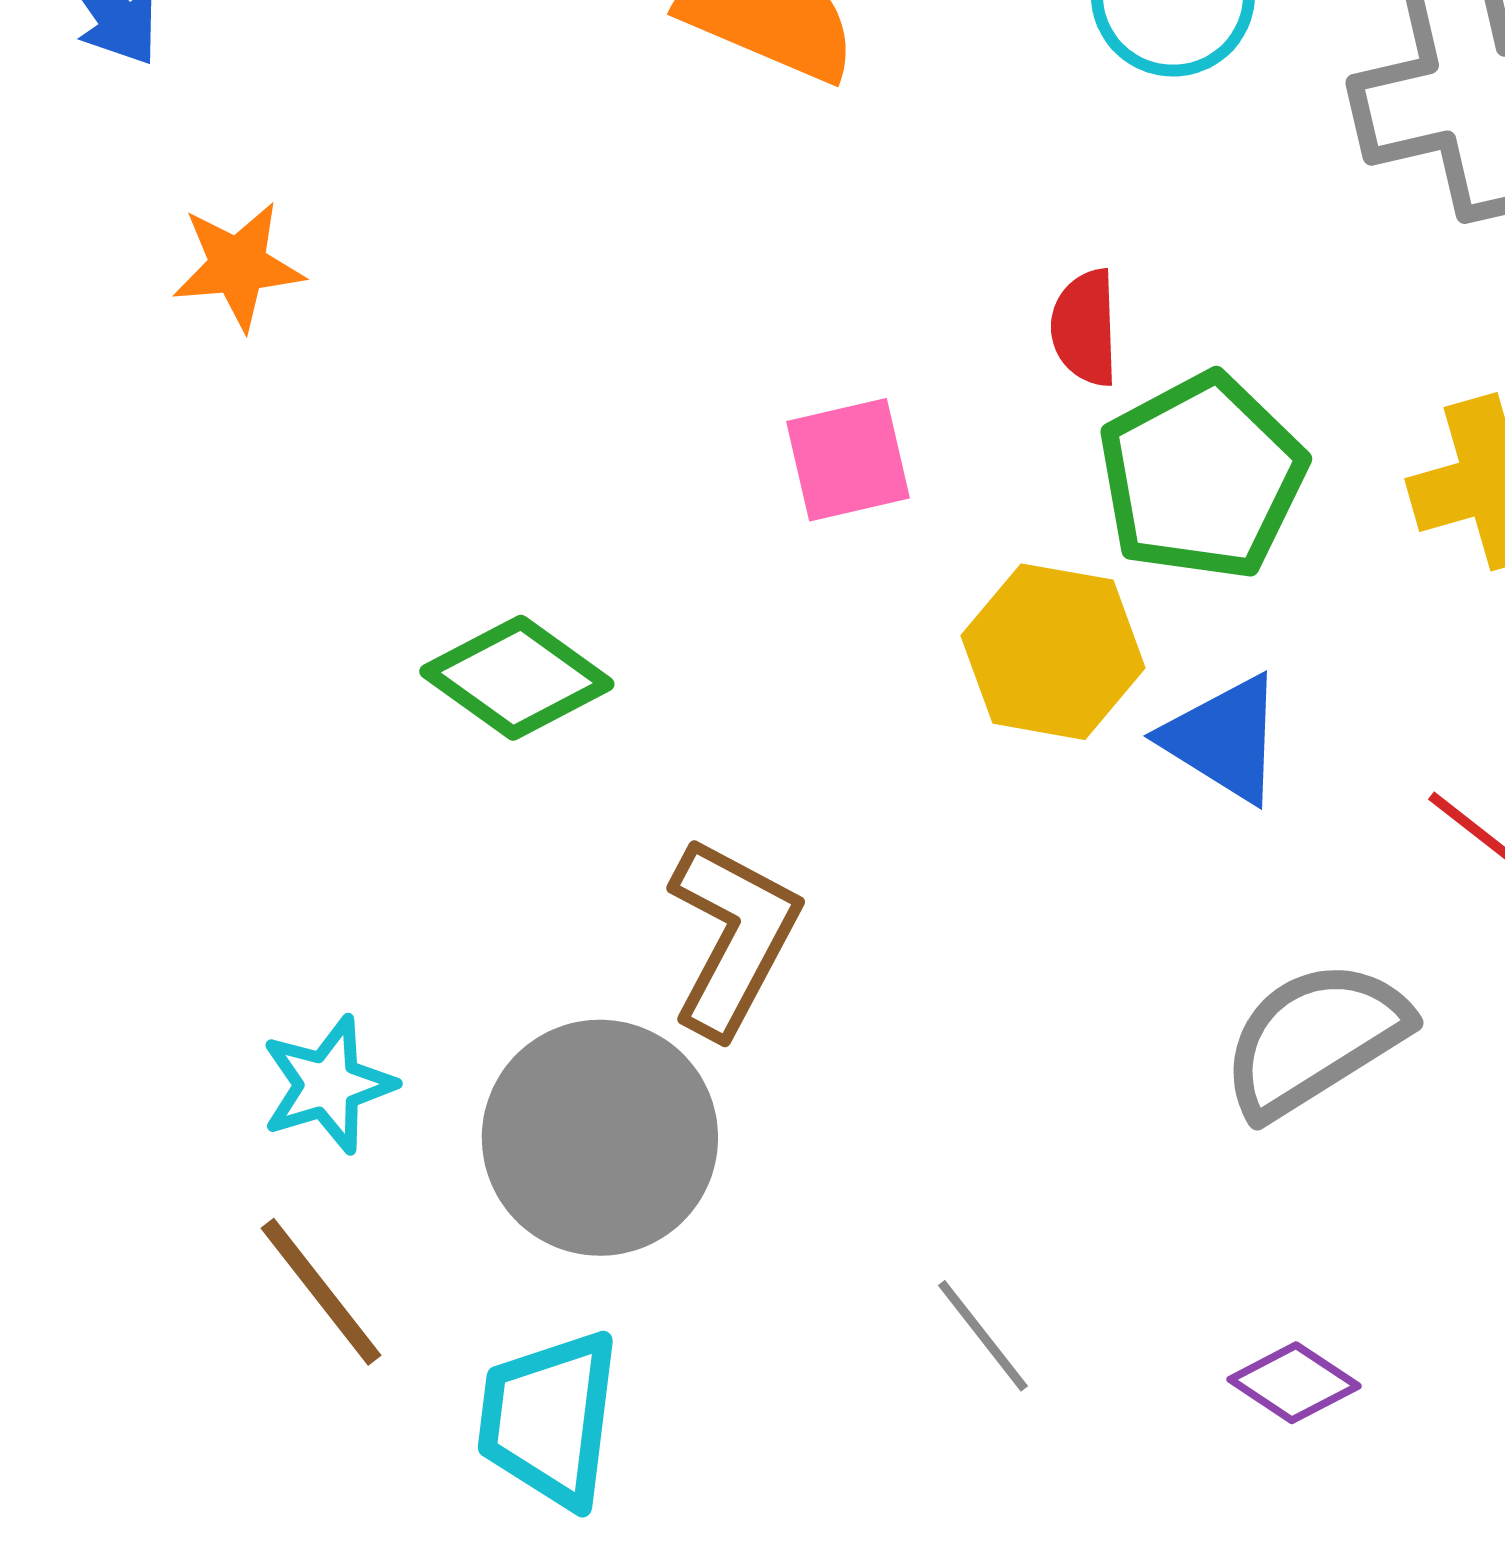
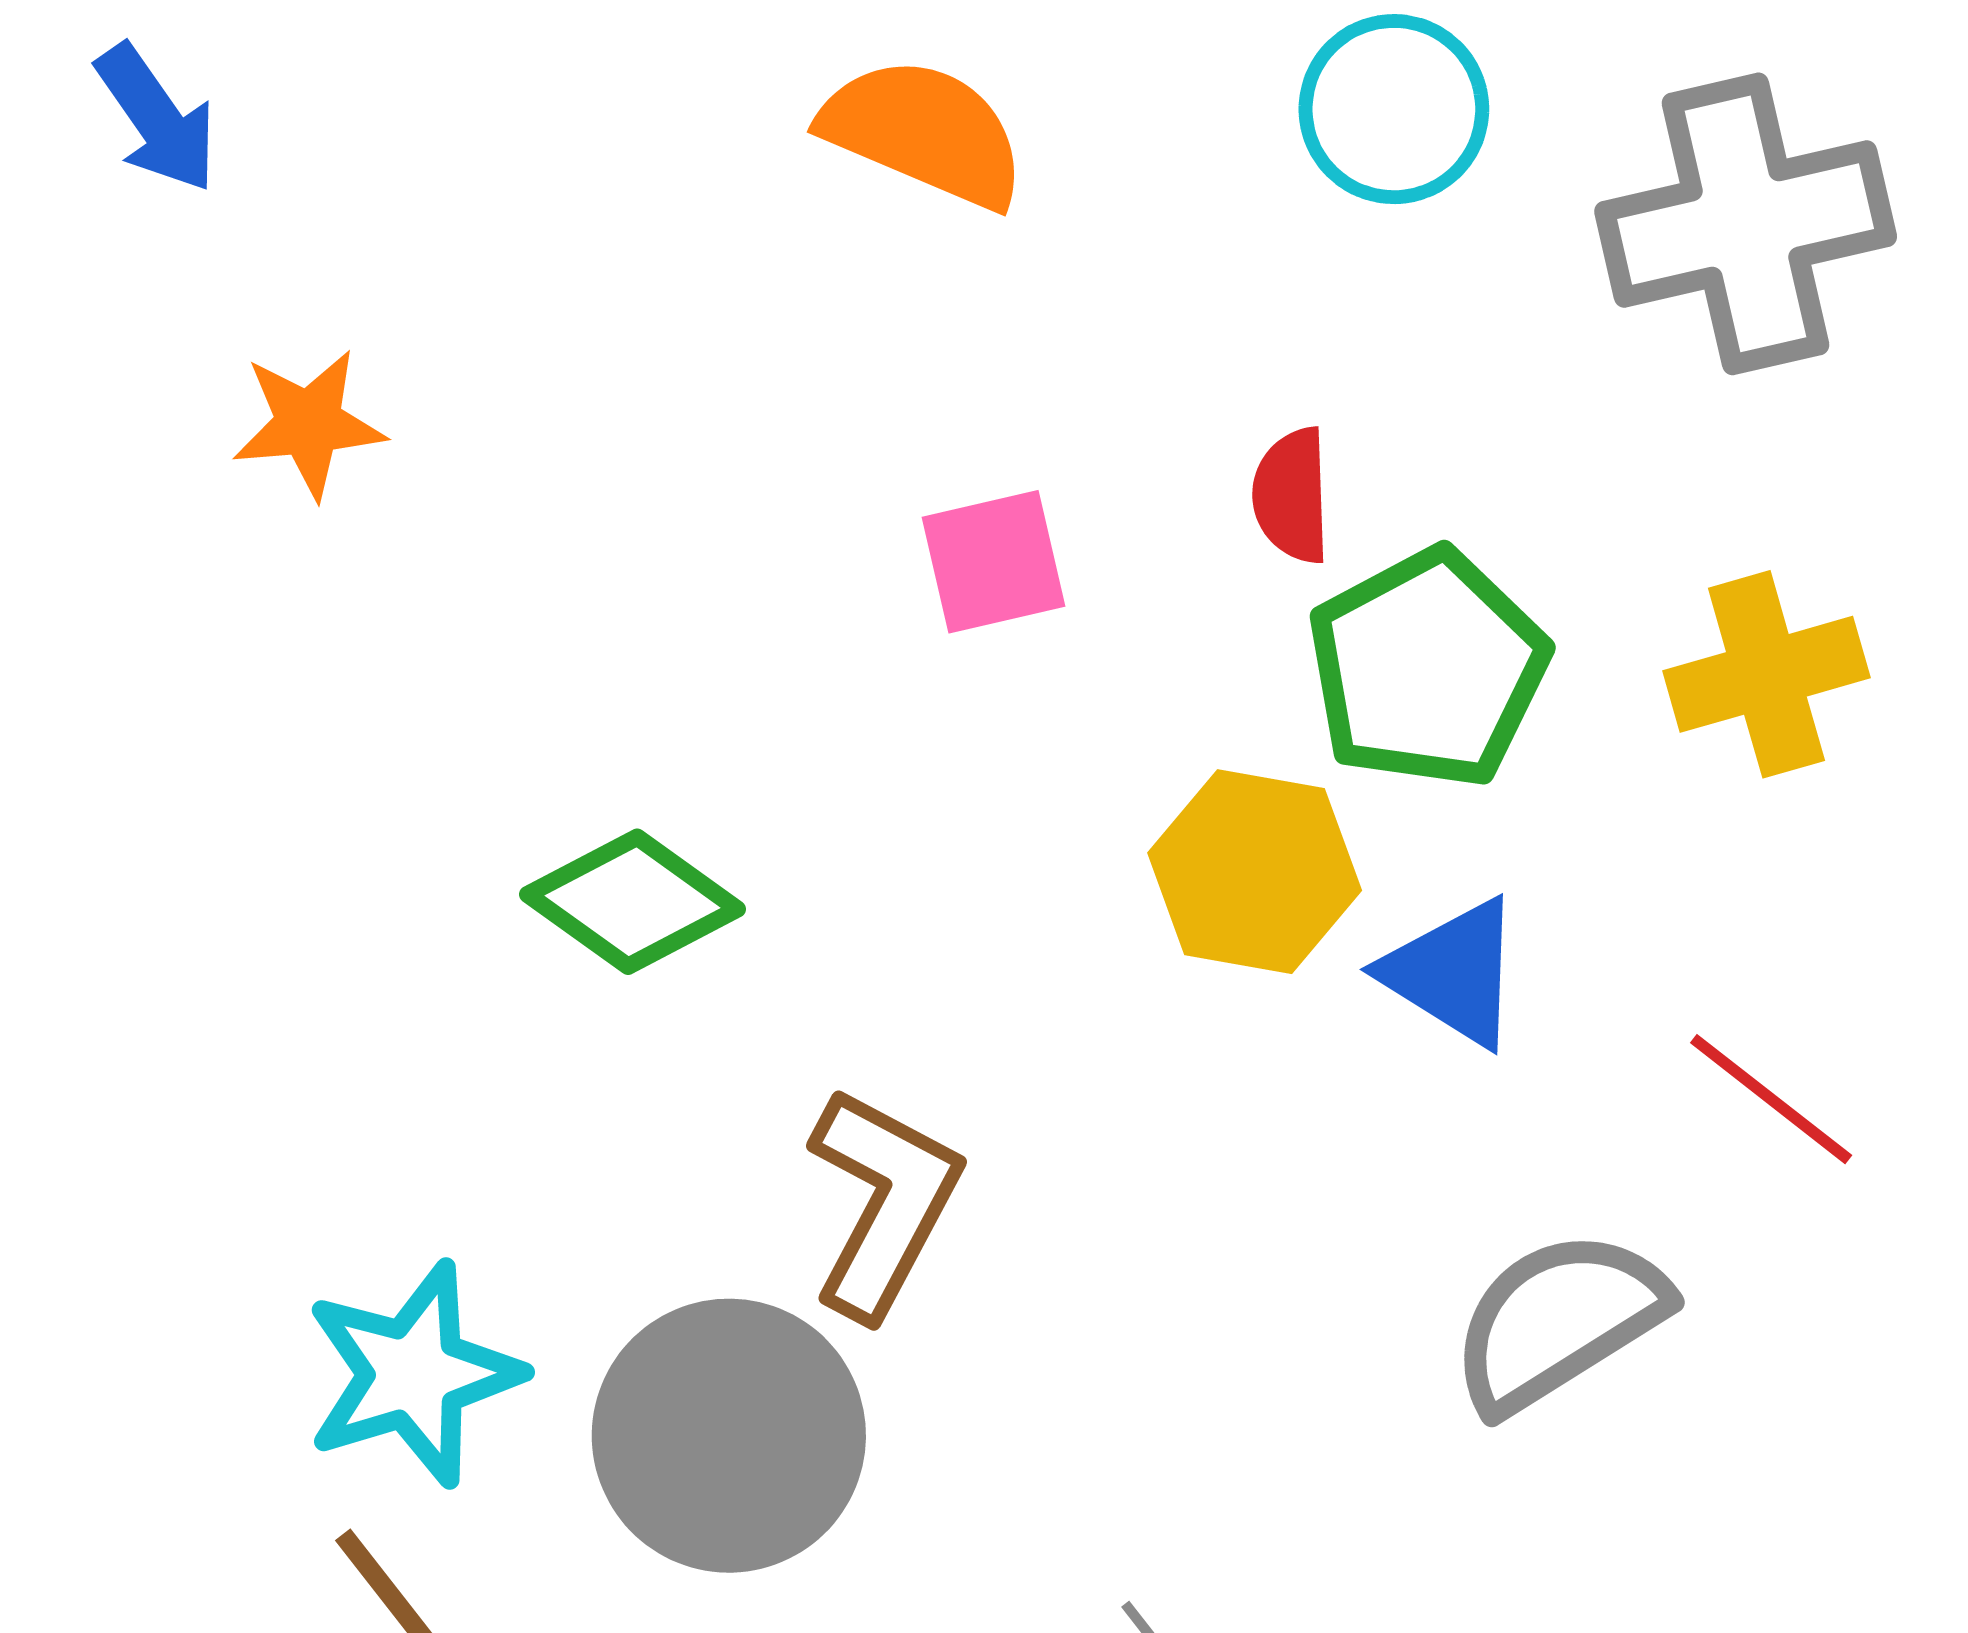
pink square: (848, 460) -> (993, 562), moved
cyan star: (328, 1085) -> (413, 1374), size x1.4

